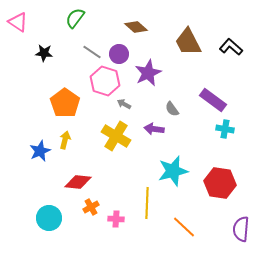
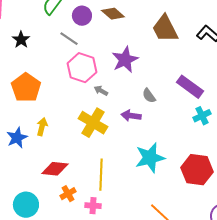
black star: (44, 53) -> (21, 40), turned 30
purple circle: (119, 54) -> (82, 16), moved
orange pentagon: (65, 103) -> (26, 88), moved
cyan cross: (225, 129) -> (202, 116), turned -36
yellow line: (147, 203) -> (101, 175), moved

